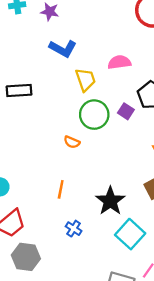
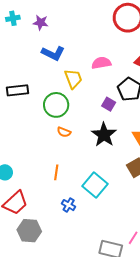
green circle: (94, 115) -> (56, 105), moved
black star: (110, 201) -> (104, 135), moved
cyan square: (130, 234) -> (95, 185), moved

